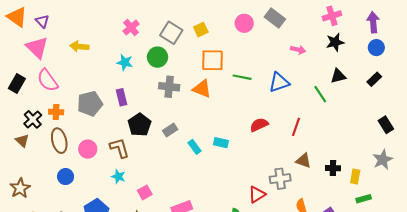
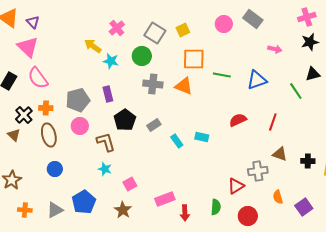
yellow arrow: (79, 47) -> (93, 46), moved, turned 30
pink circle: (88, 149) -> (80, 126), moved

